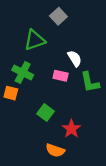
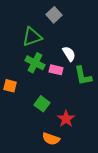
green cross: (23, 73) -> (35, 63), moved

